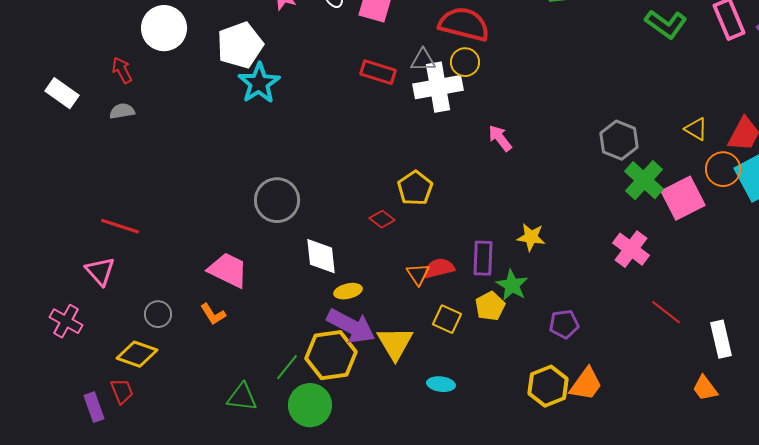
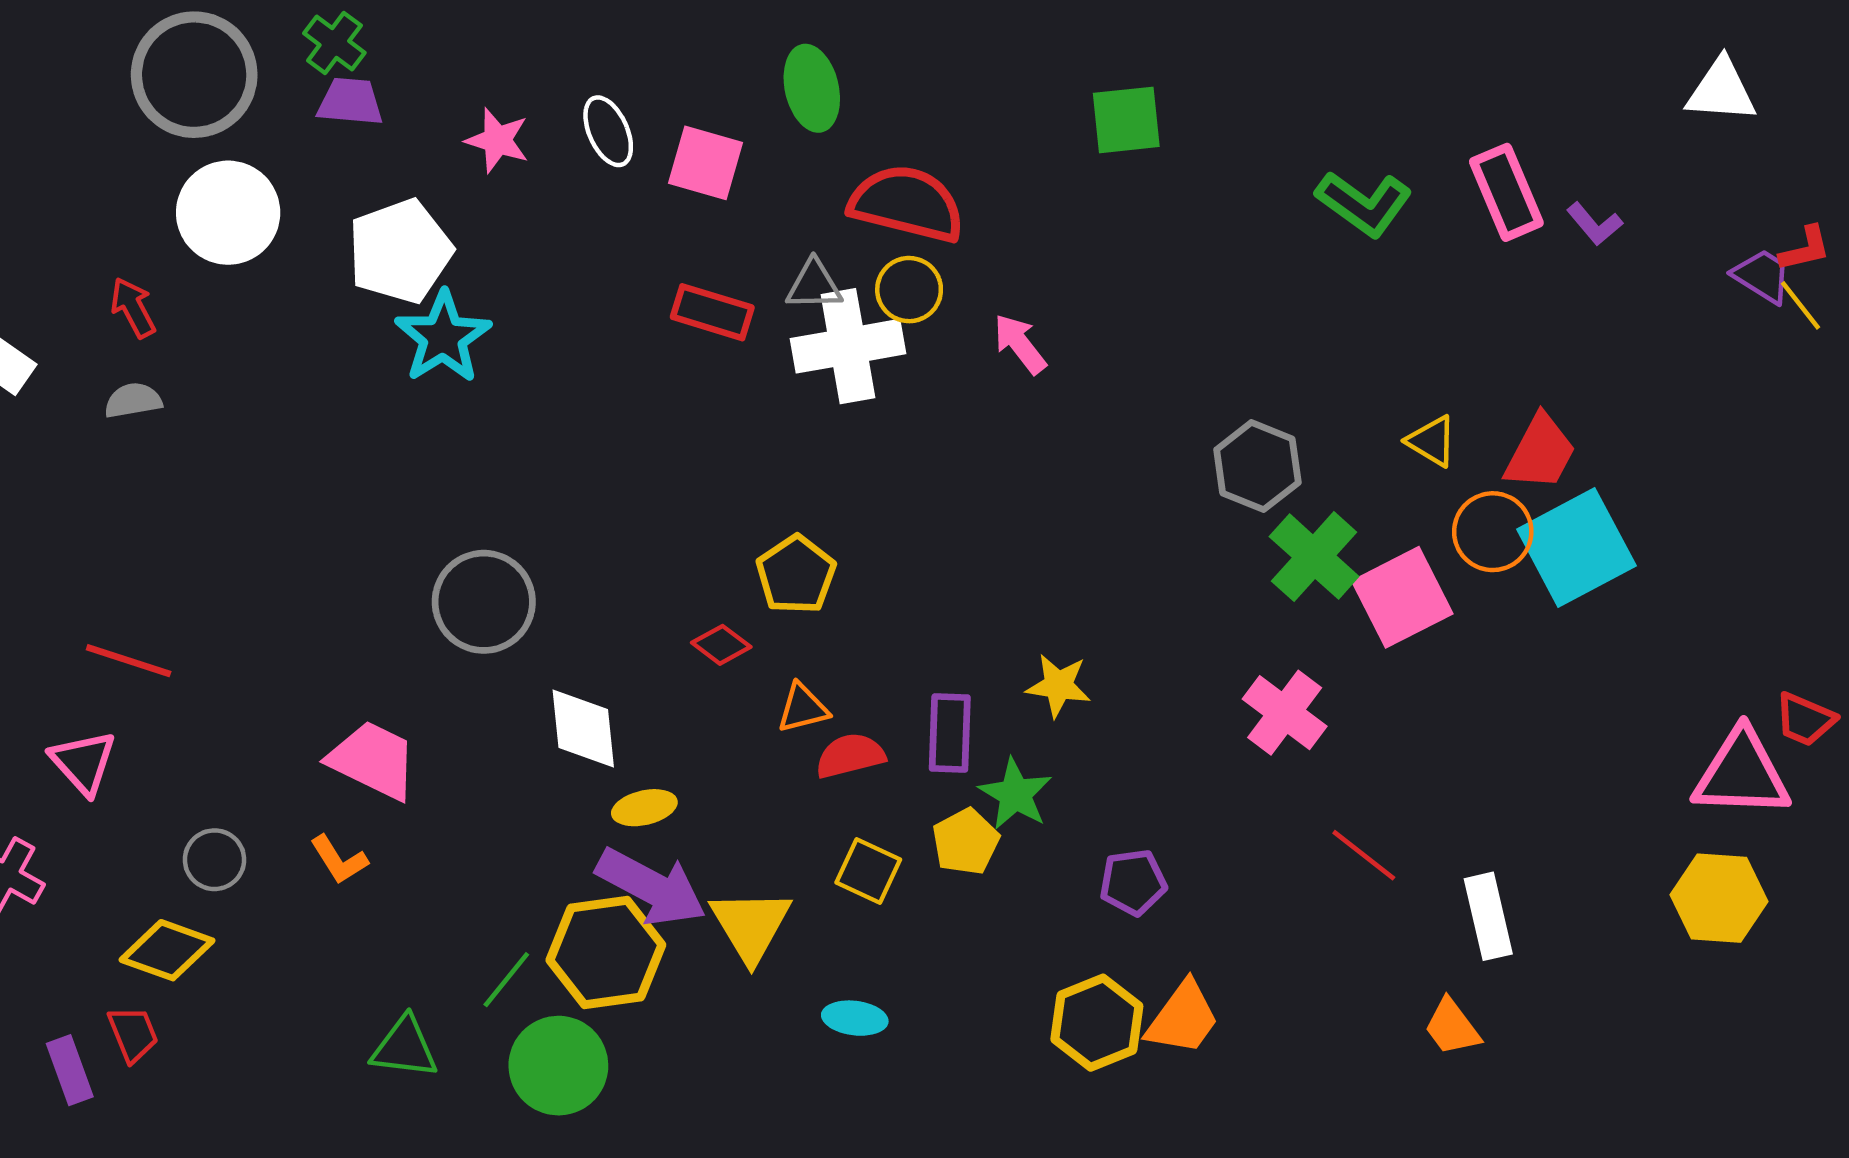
pink arrow: (500, 138) -> (1020, 344), moved
orange triangle: (418, 274) -> (803, 708), moved, turned 50

